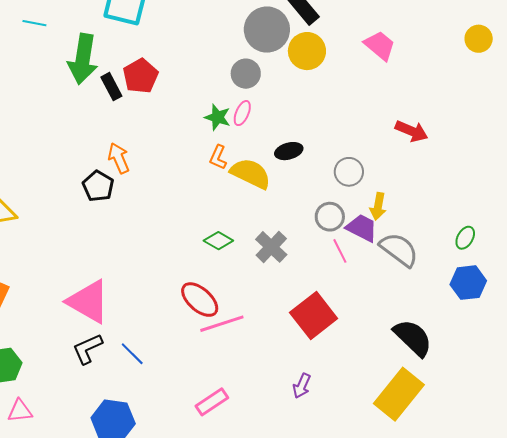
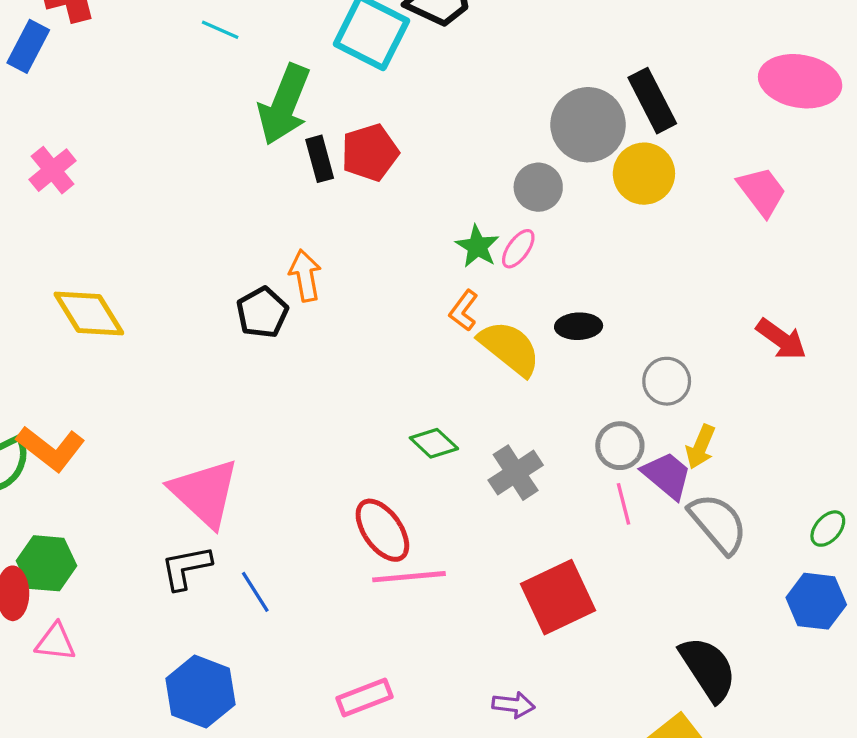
purple arrow: (302, 386) -> (513, 705), turned -120

